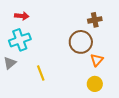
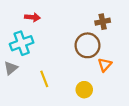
red arrow: (22, 16) -> (32, 17), moved
yellow circle: (95, 84) -> (84, 90), moved

